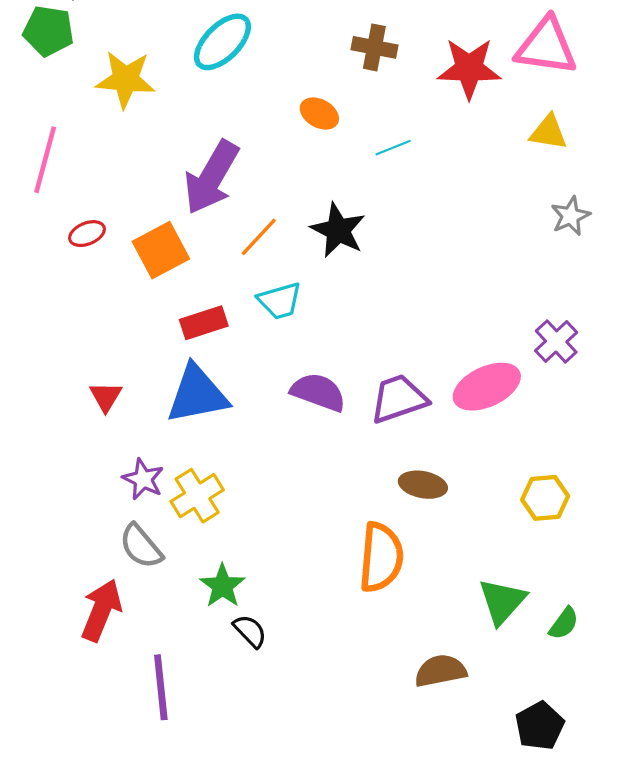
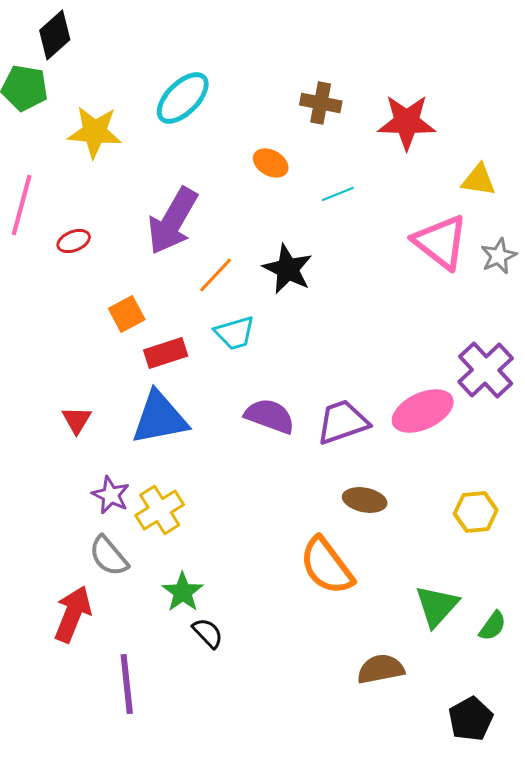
pink triangle: (546, 46) -> (441, 242), moved, turned 30
red ellipse: (87, 234) -> (74, 241), moved
orange square: (161, 250) -> (127, 314), moved, size x0.7
purple cross: (556, 341) -> (486, 370), size x1.4
orange semicircle: (381, 557) -> (327, 566), turned 138

